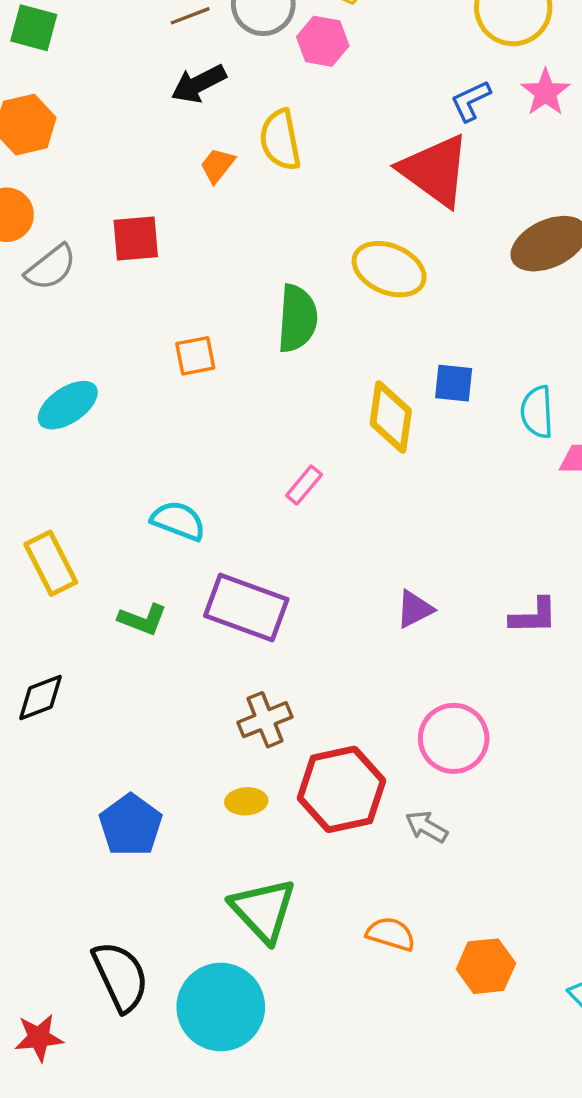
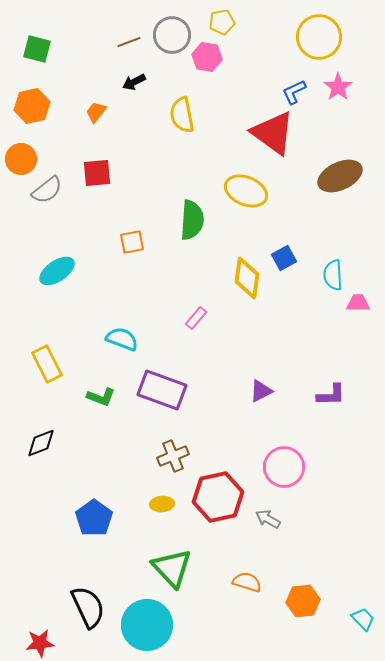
black arrow: (199, 84) -> (134, 82), size x0.7
orange trapezoid: (217, 165) -> (96, 112), moved
blue square: (454, 383) -> (284, 258), turned -35

